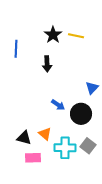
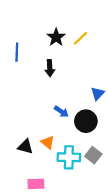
yellow line: (76, 36) -> (81, 38), turned -56
pink rectangle: (33, 158) -> (36, 184), moved

